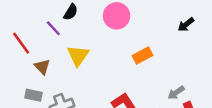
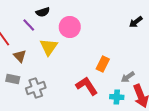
black semicircle: (71, 12) -> (43, 12), turned 40
pink circle: (117, 16) -> (70, 27), moved
orange rectangle: (143, 56) -> (103, 64), moved, turned -35

